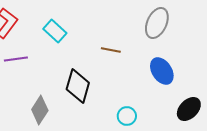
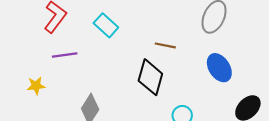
black diamond: (78, 86) -> (150, 77), moved

